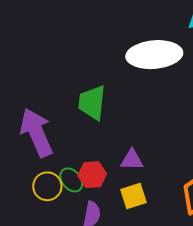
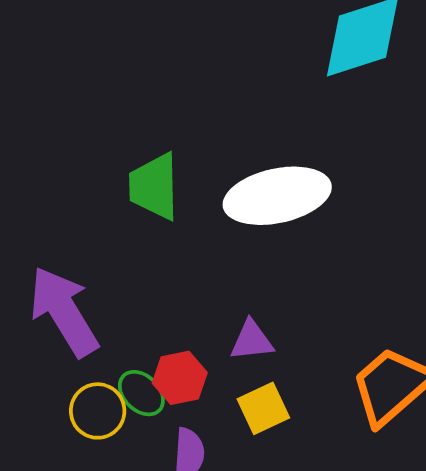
white ellipse: (154, 55) -> (277, 196), moved
green trapezoid: (92, 103) -> (154, 186), moved

